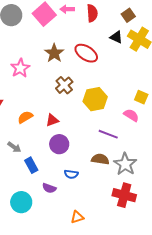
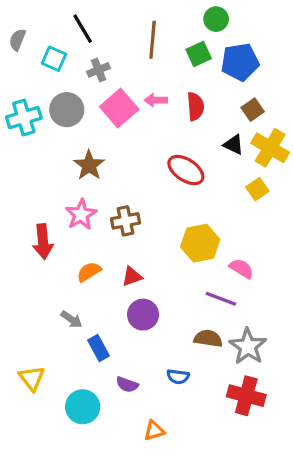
brown star: (54, 53) -> (89, 165), moved
pink star: (20, 68) -> (81, 215), moved
brown cross: (64, 85) -> (126, 221), moved, turned 30
yellow square: (141, 97) -> (257, 189), moved, turned 32
pink semicircle: (131, 115) -> (242, 269), moved
blue semicircle: (71, 174) -> (178, 377), moved
orange triangle: (77, 217) -> (154, 431), moved

